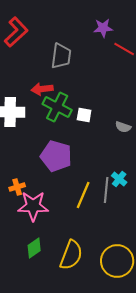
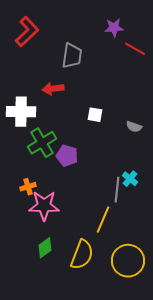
green cross: (57, 107) -> (42, 143), moved, turned 32
purple pentagon: (56, 156) -> (67, 156), size x0.7
yellow line: (83, 195) -> (103, 220), moved

